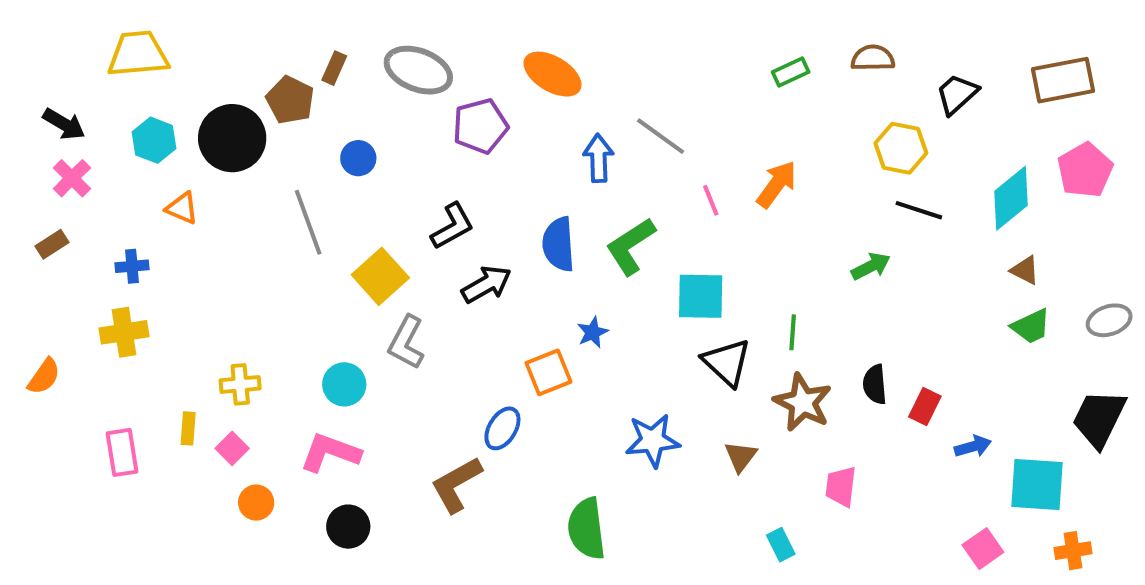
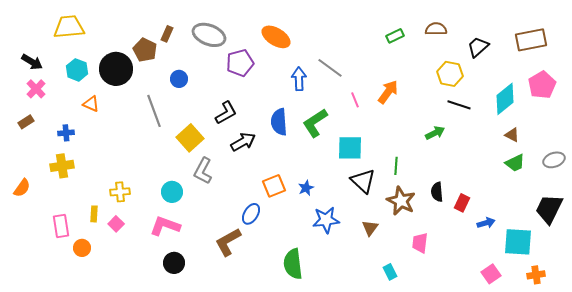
blue star: (593, 332) -> (306, 188), moved
orange circle: (256, 503) -> (82, 248), moved

